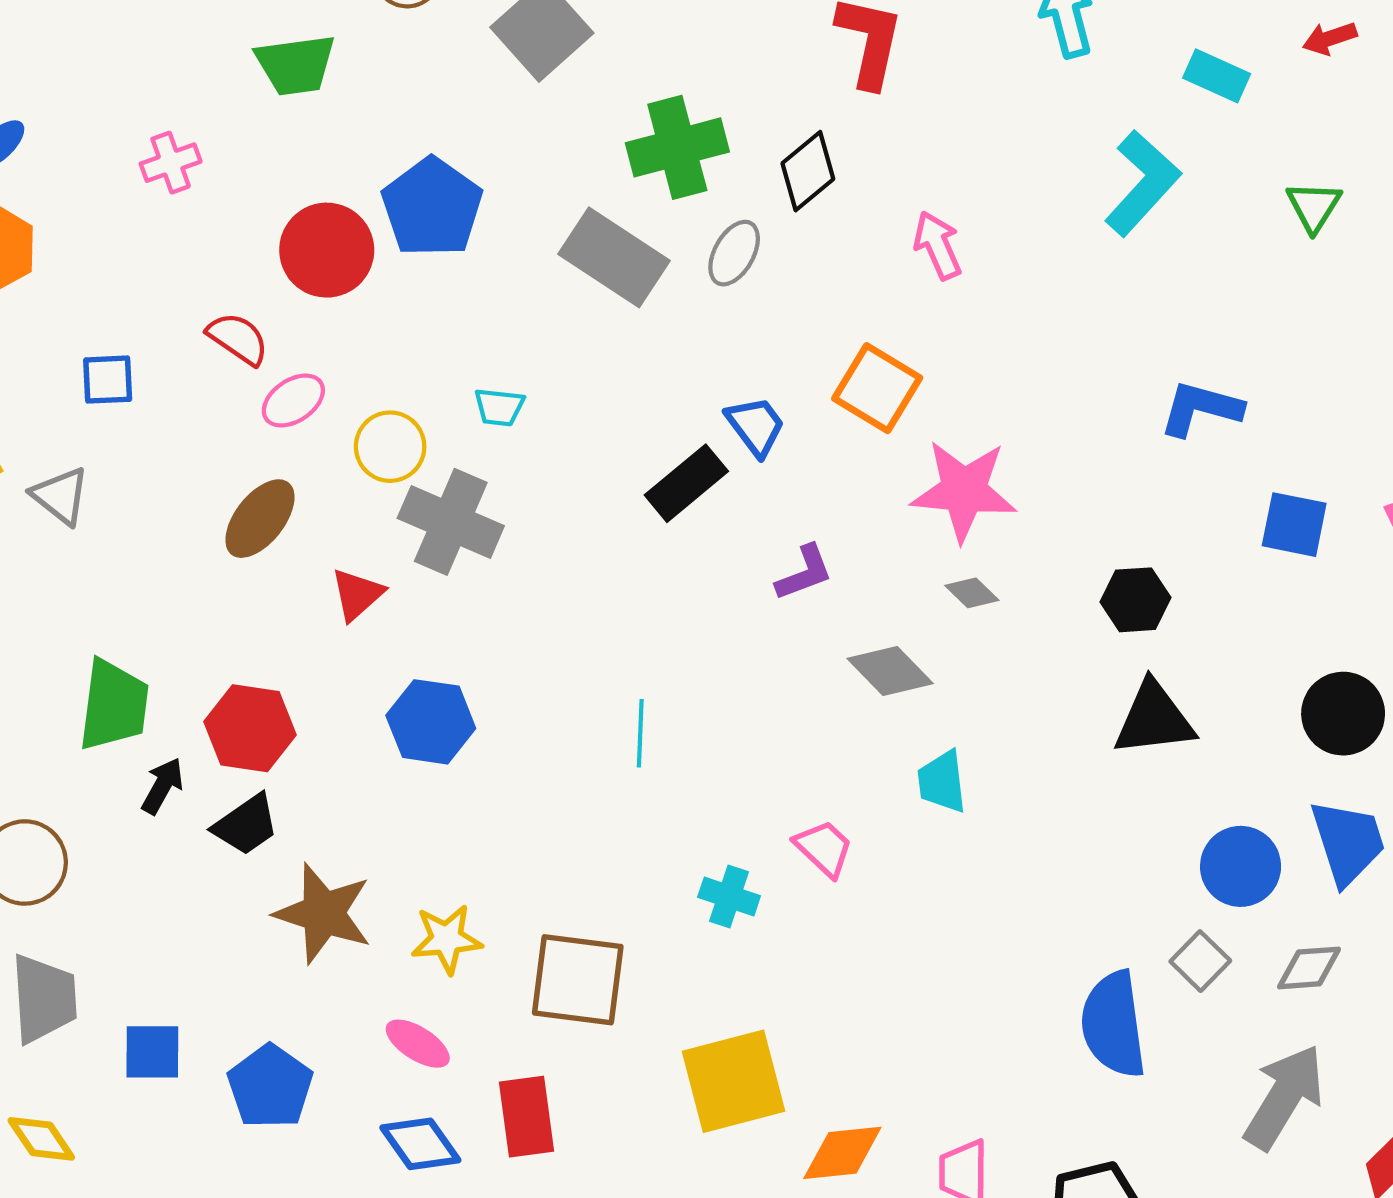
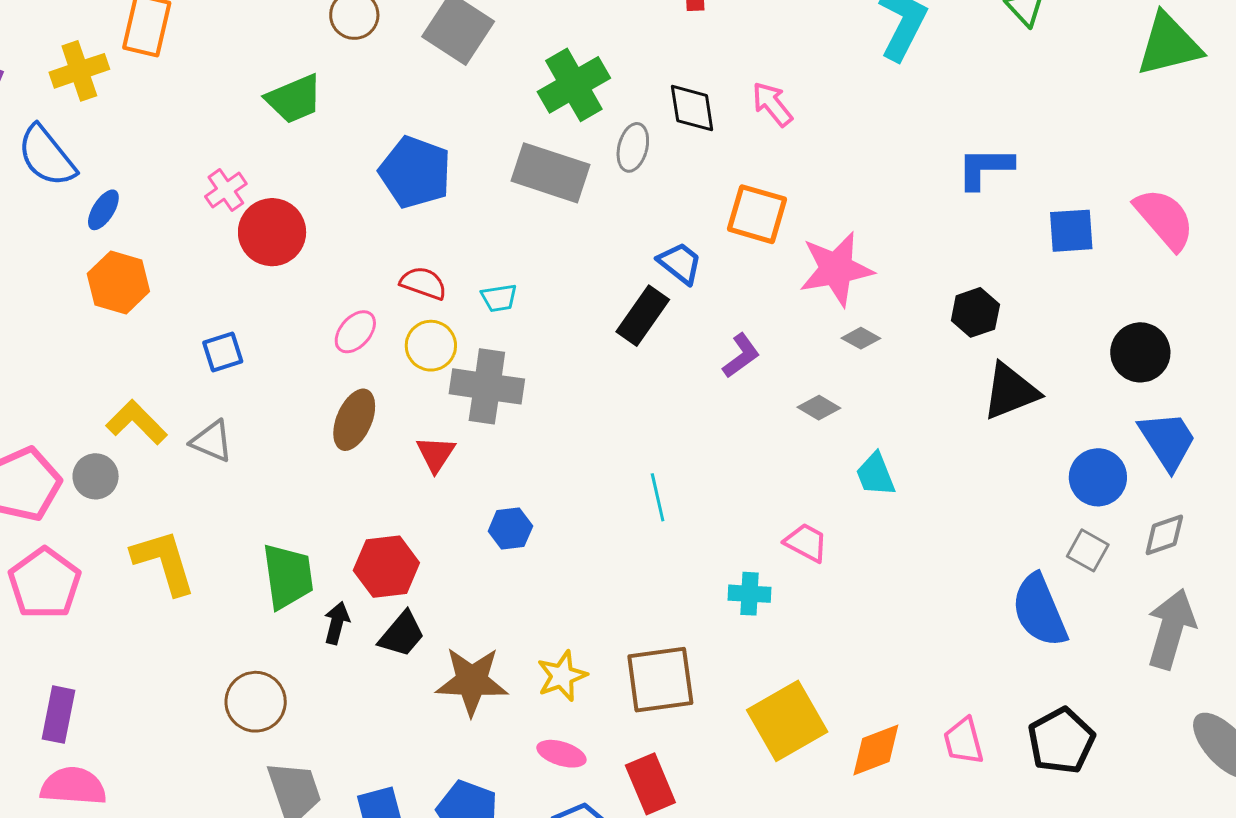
black diamond: (808, 171) -> (692, 108), moved, turned -44
red circle: (327, 250) -> (272, 232), moved
red semicircle: (238, 339) -> (423, 283), moved
gray diamond: (890, 671) -> (819, 408), size x0.7
blue hexagon: (431, 722) -> (510, 529), size x0.7

